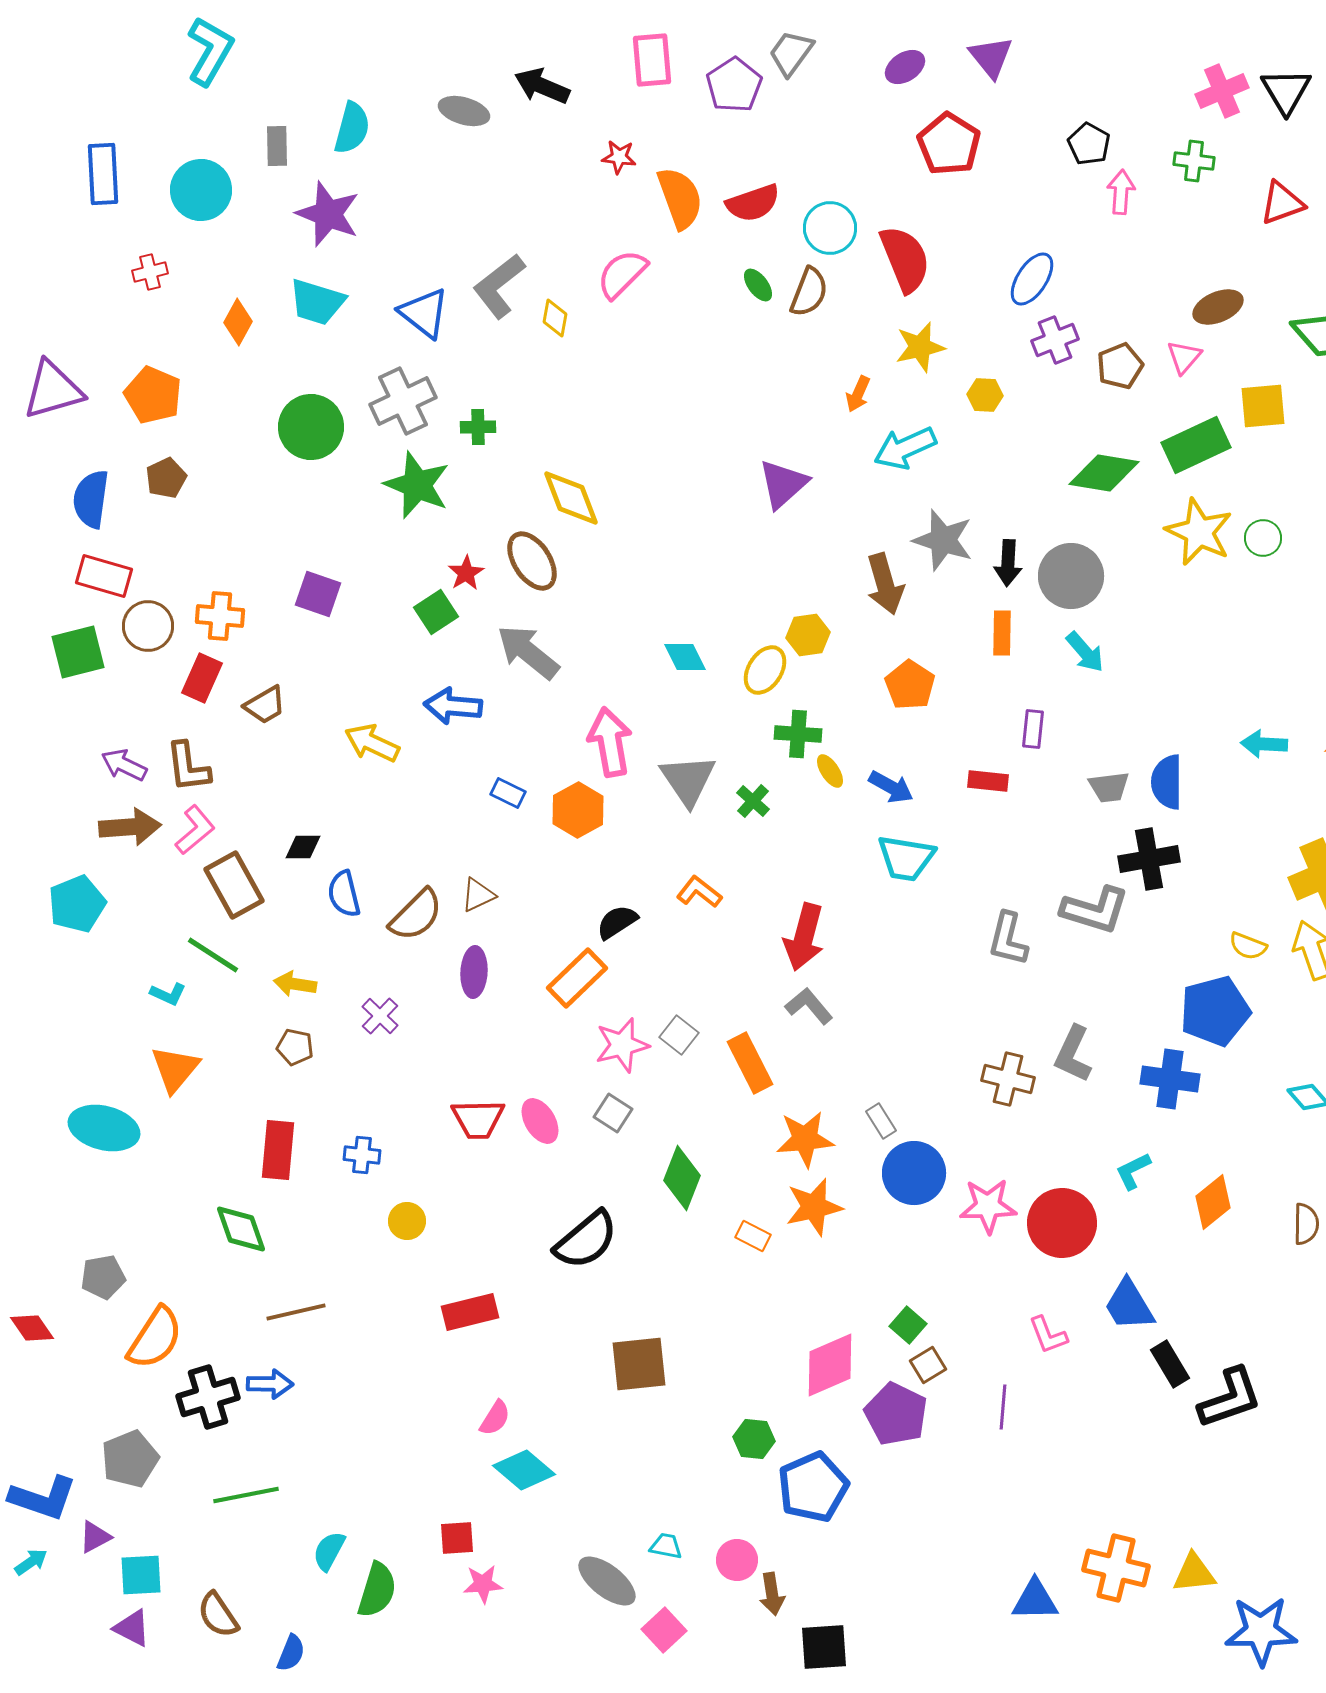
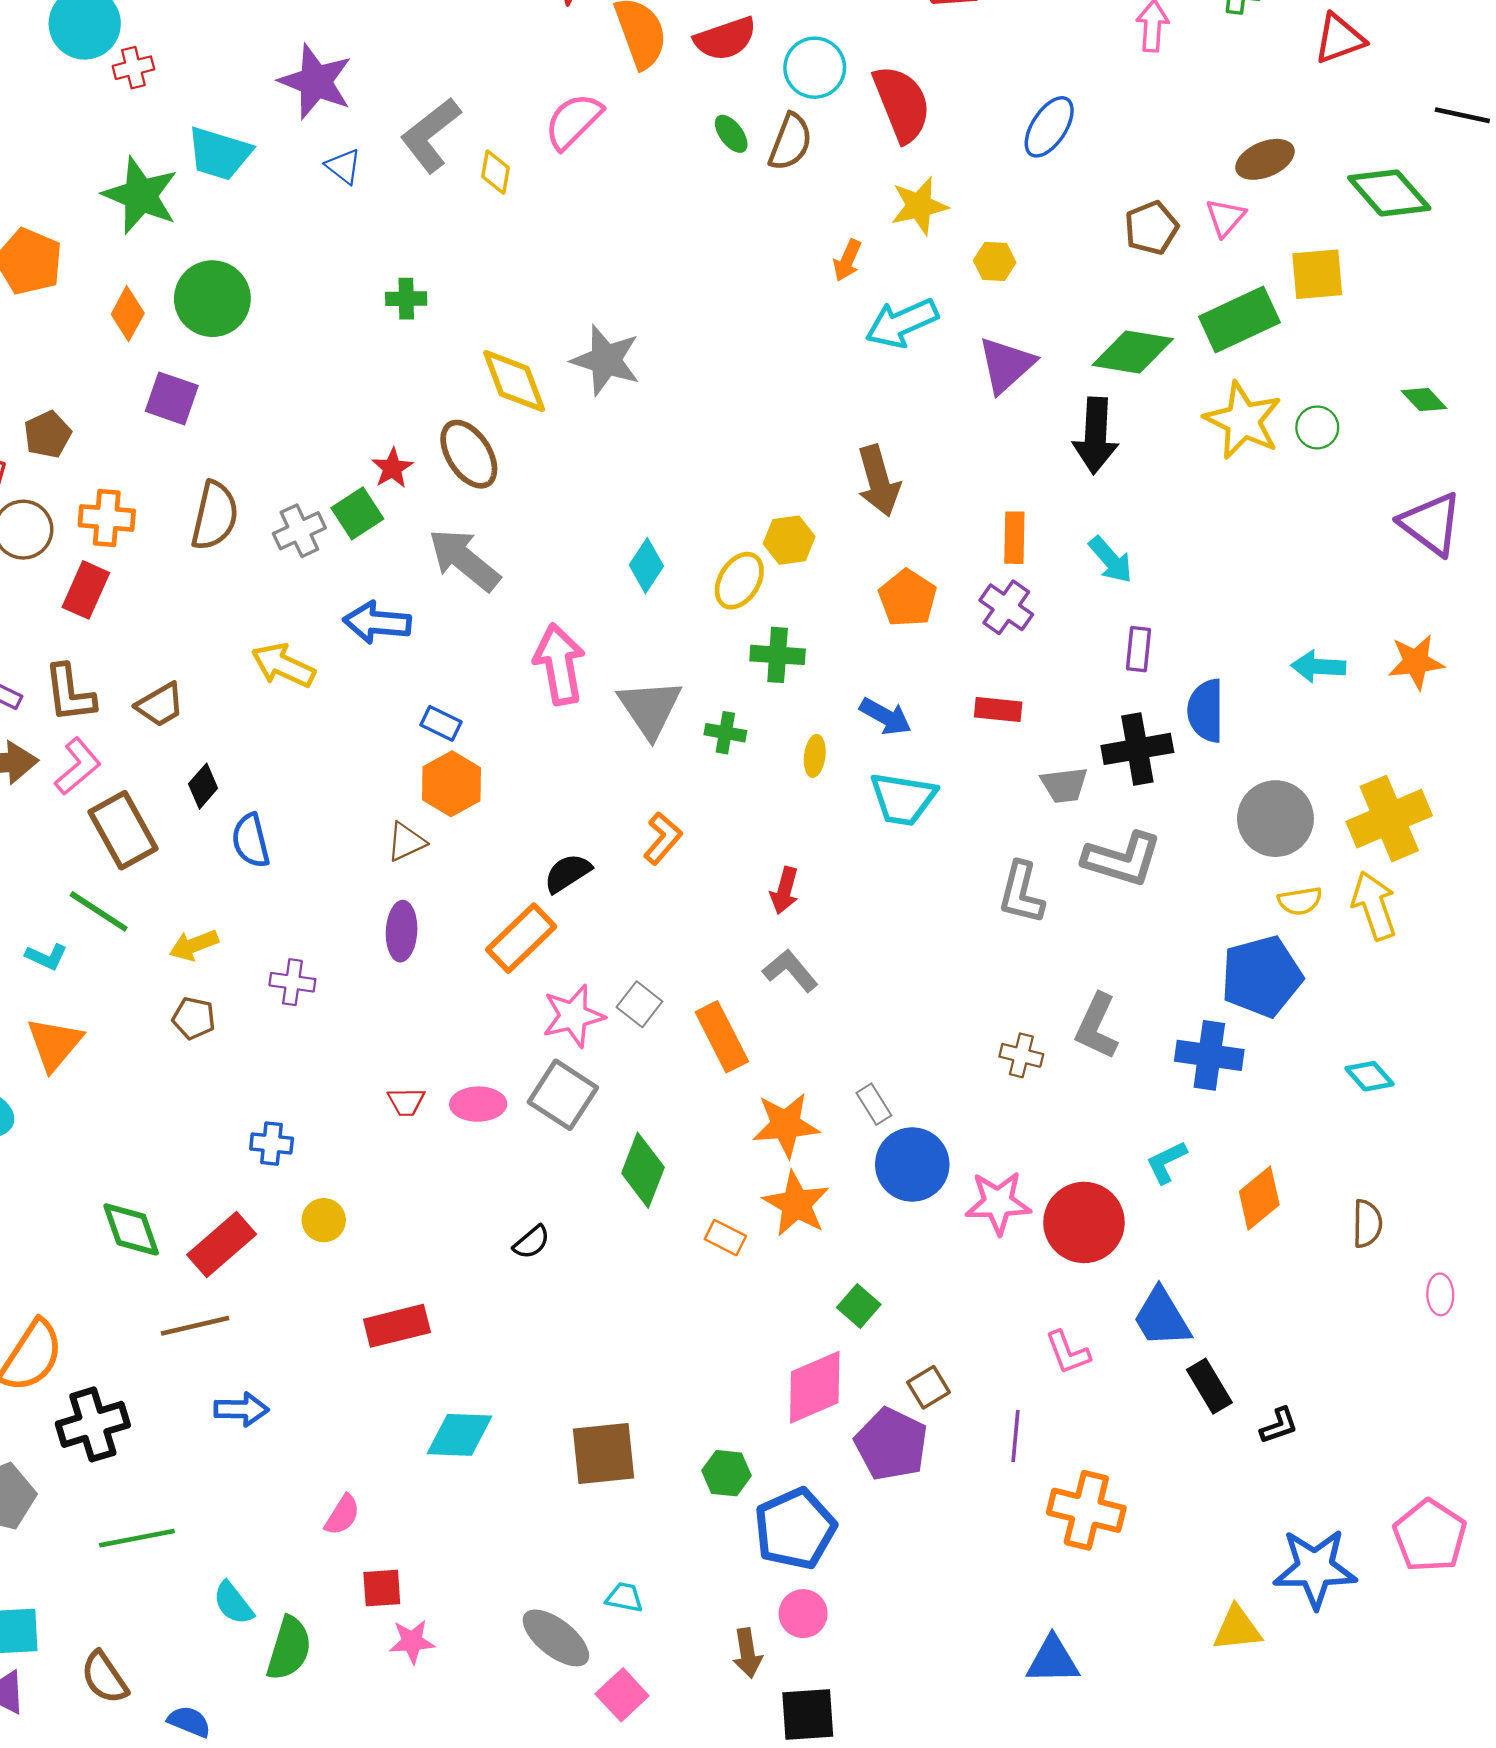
purple star: (328, 214) -> (316, 82), moved
red cross: (150, 272) -> (133, 68), moved
blue triangle: (424, 313) -> (344, 166), size x0.6
orange diamond: (238, 322) -> (128, 314), moved
purple cross: (1055, 340) -> (1006, 607), moved, turned -33
gray cross: (403, 401) -> (299, 531), moved, size x0.7
brown pentagon: (166, 478) -> (48, 434), moved
purple triangle: (783, 484) -> (1006, 365), moved
green star: (417, 485) -> (140, 195), moved
gray star: (943, 540) -> (606, 360), moved
black arrow: (1008, 563) -> (1096, 436), moved, size x1.4
gray circle: (1071, 576) -> (1275, 819), moved
purple square: (318, 594) -> (172, 398), moved
cyan diamond: (685, 657) -> (646, 566), turned 60
brown trapezoid: (265, 705) -> (160, 705), moved
purple rectangle: (1033, 729) -> (1139, 649), moved
yellow ellipse: (830, 771) -> (815, 756), moved, turned 40
gray trapezoid: (1109, 787) -> (1064, 785), moved
green cross: (753, 801) -> (725, 733), turned -32
orange hexagon: (578, 810) -> (451, 784), moved
black diamond: (303, 847) -> (203, 786), turned -48
black cross: (1149, 859) -> (1137, 749), moved
orange L-shape: (699, 892) -> (663, 838), turned 93
brown semicircle: (416, 915) -> (215, 516), moved, turned -32
red arrow: (804, 937) -> (785, 891), size x0.6
yellow semicircle: (1248, 946) -> (1300, 901), turned -30
yellow arrow: (295, 984) -> (194, 945), turned -30
purple cross: (380, 1016) -> (292, 982), turned -36
brown cross: (1008, 1079) -> (1021, 1055), size x0.7
gray square: (613, 1113) -> (563, 1095), size x1.5
red trapezoid: (478, 1119) -> (406, 1102), size x0.6
pink ellipse: (540, 1121) -> (478, 1104), turned -60
red rectangle: (278, 1150) -> (222, 1245), moved, turned 44
orange star: (814, 1207) -> (796, 1204), turned -30
black semicircle: (586, 1240) -> (532, 1242), size x0.5
green square: (908, 1325) -> (859, 1306), moved
brown square: (639, 1364) -> (603, 1453), moved
blue arrow: (270, 1384) -> (241, 1409), moved
black L-shape: (1230, 1398) -> (1279, 1426), size x0.5
pink semicircle: (495, 1418) -> (342, 1515), moved
cyan diamond: (524, 1470) -> (460, 1435), moved, turned -38
cyan semicircle: (329, 1551) -> (233, 1603), turned -66
pink circle: (737, 1560) -> (803, 1614), moved
orange cross: (1116, 1568) -> (1086, 1510), moved
blue star: (1261, 1631) -> (1315, 1568), moved
blue semicircle: (291, 1653) -> (189, 1722), turned -90

